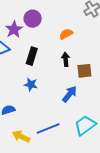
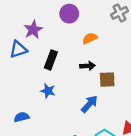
purple circle: (33, 19) -> (69, 14), moved
black arrow: (66, 59) -> (88, 66), turned 88

